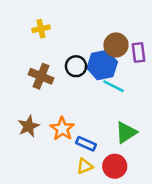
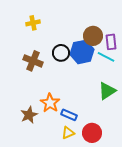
cyan line: (113, 86) -> (106, 57), moved
brown star: (29, 126) -> (29, 115), moved
green triangle: (126, 132) -> (107, 91), moved

